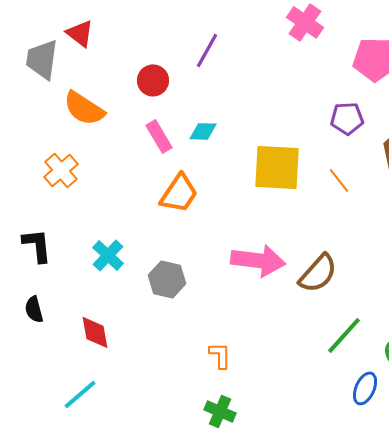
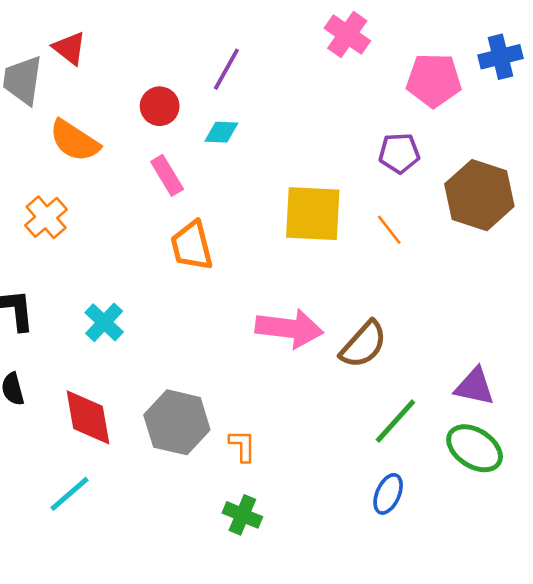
cyan diamond: (203, 131) -> (221, 132), moved
orange trapezoid: (179, 193) -> (192, 246), turned 132
gray hexagon: (167, 279) -> (177, 422), moved, size x1.4
red diamond: (95, 332) -> (88, 417), size x1.4
blue ellipse: (365, 388) -> (388, 494), moved

